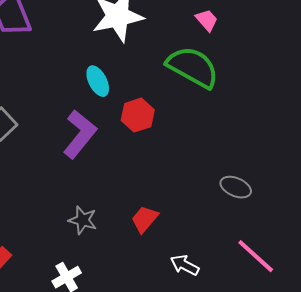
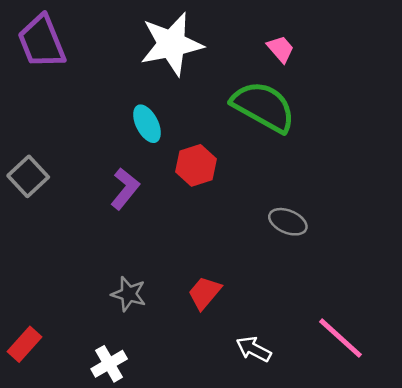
purple L-shape: (80, 134) -> (125, 189), size x0.7
gray ellipse: (236, 187) -> (288, 222), moved

